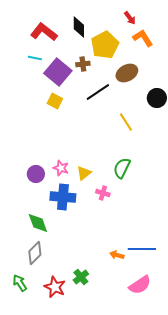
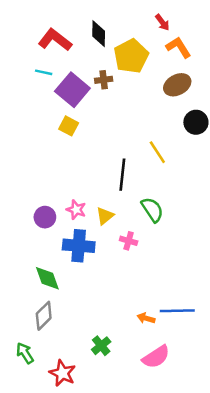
brown ellipse: (127, 73) -> (177, 85), moved
black line: (98, 92) -> (122, 175), moved, turned -50
green semicircle: (122, 168) -> (152, 210), turned 120
pink semicircle: (140, 285) -> (156, 357), moved
red star: (55, 287) -> (62, 373), moved

